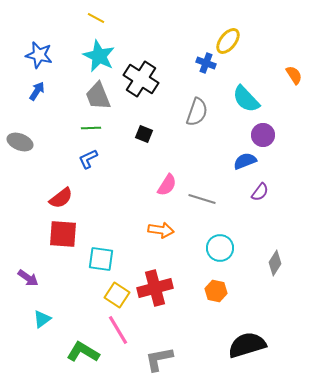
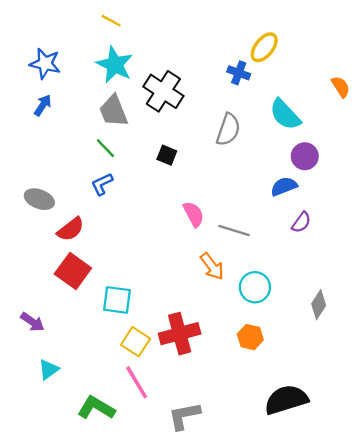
green line: (91, 128) -> (105, 148), turned 48
gray ellipse: (20, 142) -> (39, 199), moved
pink semicircle: (167, 185) -> (193, 214), turned -60
orange arrow: (161, 230) -> (212, 266), moved, turned 45
red square: (63, 234) -> (73, 271), turned 32

